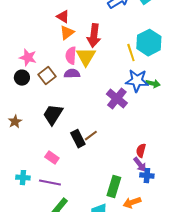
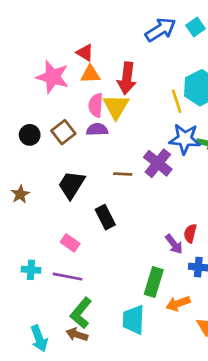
orange triangle: (67, 33) -> (90, 74), turned 35
pink star: (28, 58) -> (53, 77), moved, size x1.4
brown line: (91, 136) -> (123, 174), moved, turned 40
purple arrow: (140, 165) -> (174, 244), moved

